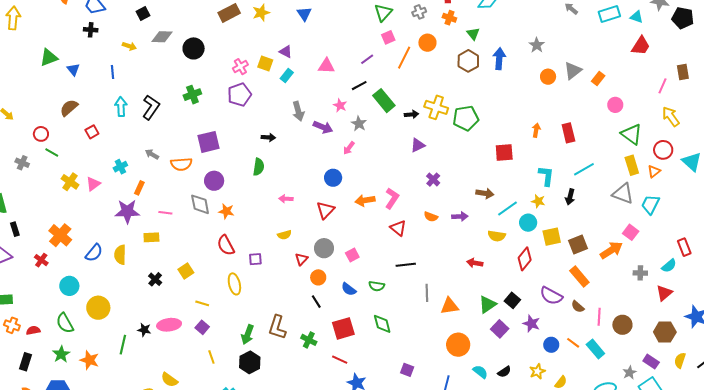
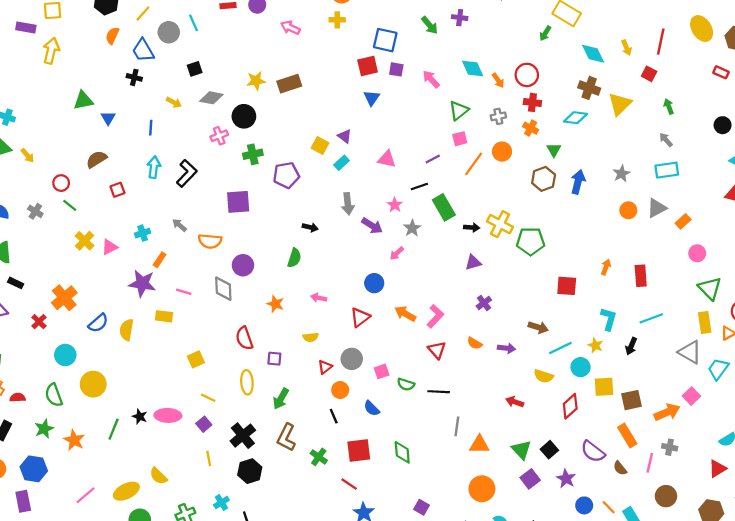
yellow star: (261, 13) -> (256, 81), moved
cyan rectangle: (609, 14) -> (667, 170), moved
pink cross: (240, 67) -> (219, 136), moved
green cross: (192, 95) -> (253, 154), moved
purple square: (208, 142) -> (238, 202), moved
orange arrow: (365, 200) -> (405, 314), turned 30
orange star: (226, 211) -> (275, 304), moved
black rectangle: (15, 229) -> (16, 283), turned -56
gray cross: (640, 273) -> (670, 447), moved
black cross: (155, 279) -> (243, 436), moved, size x1.6
green semicircle: (377, 286) -> (406, 384), moved
green triangle: (487, 304) -> (521, 450), turned -48
pink line: (599, 317) -> (650, 463), moved
green arrow: (248, 334) -> (281, 399), moved

